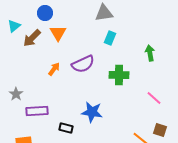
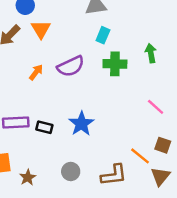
green cross: (119, 75) -> (115, 64), moved
blue star: (92, 112) -> (81, 124), turned 30
black rectangle: (66, 128) -> (44, 127), moved

